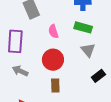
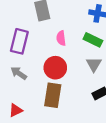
brown rectangle: (55, 86) -> (53, 95), size x1.6

